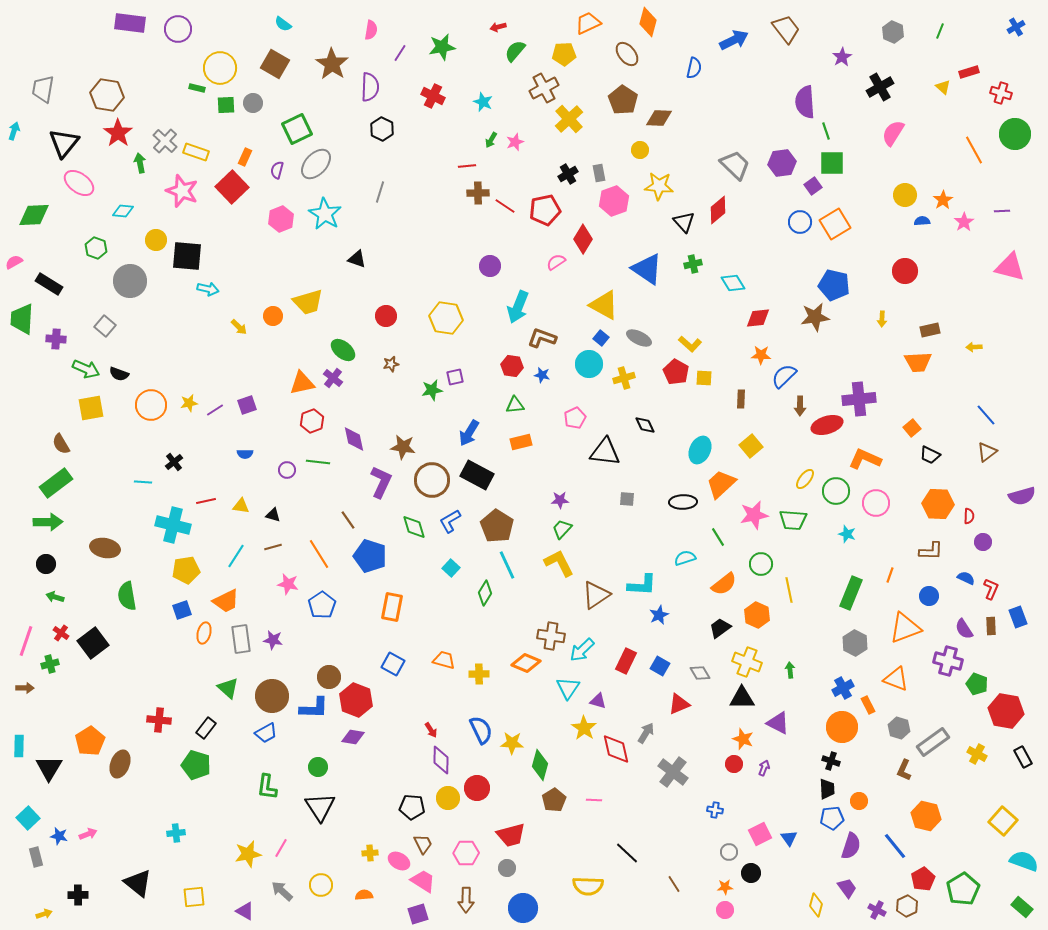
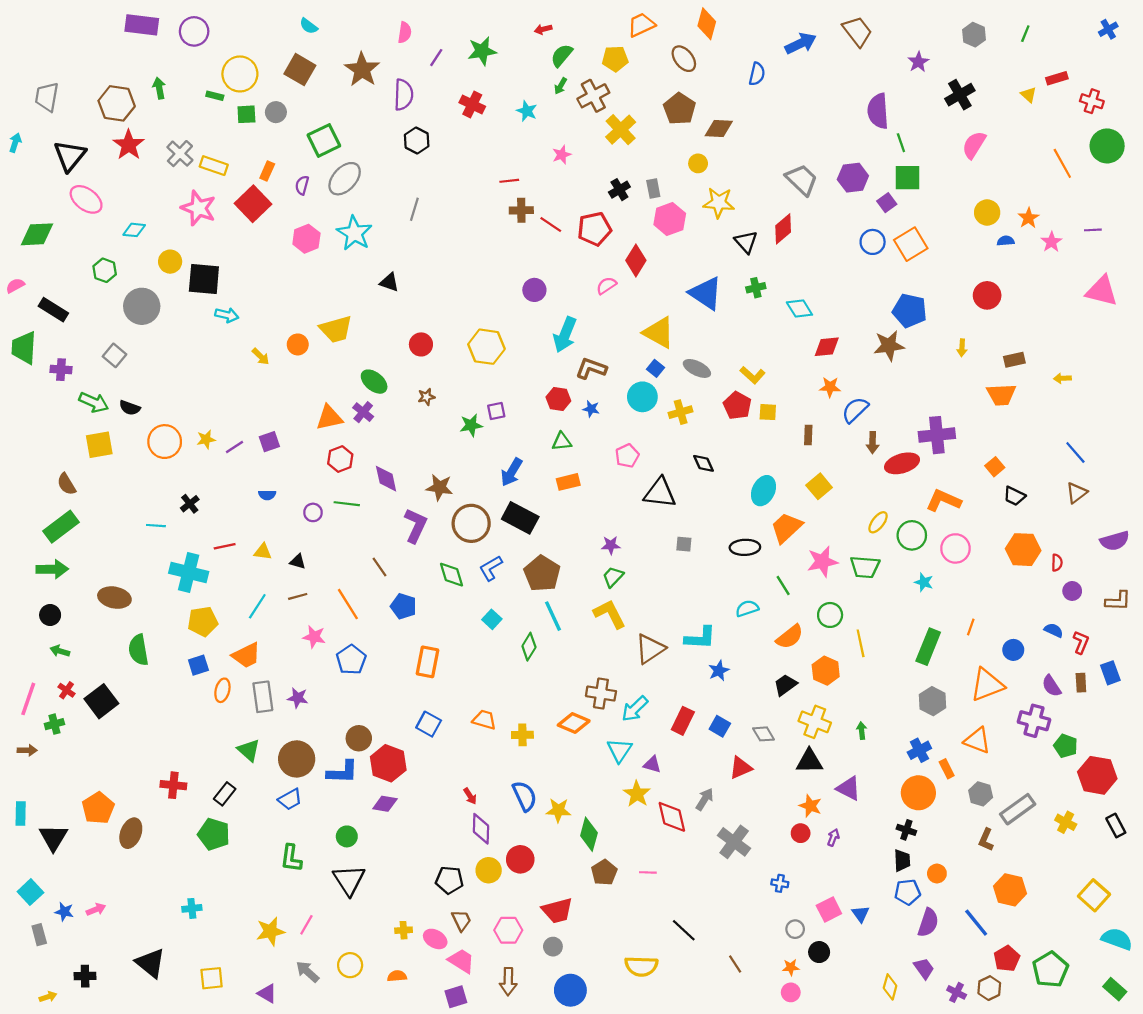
green arrow: (491, 140) -> (561, 86), moved
green arrow: (140, 163) -> (159, 88), moved
brown L-shape: (931, 551) -> (1118, 601), moved
blue pentagon: (370, 556) -> (404, 606), size x0.7

